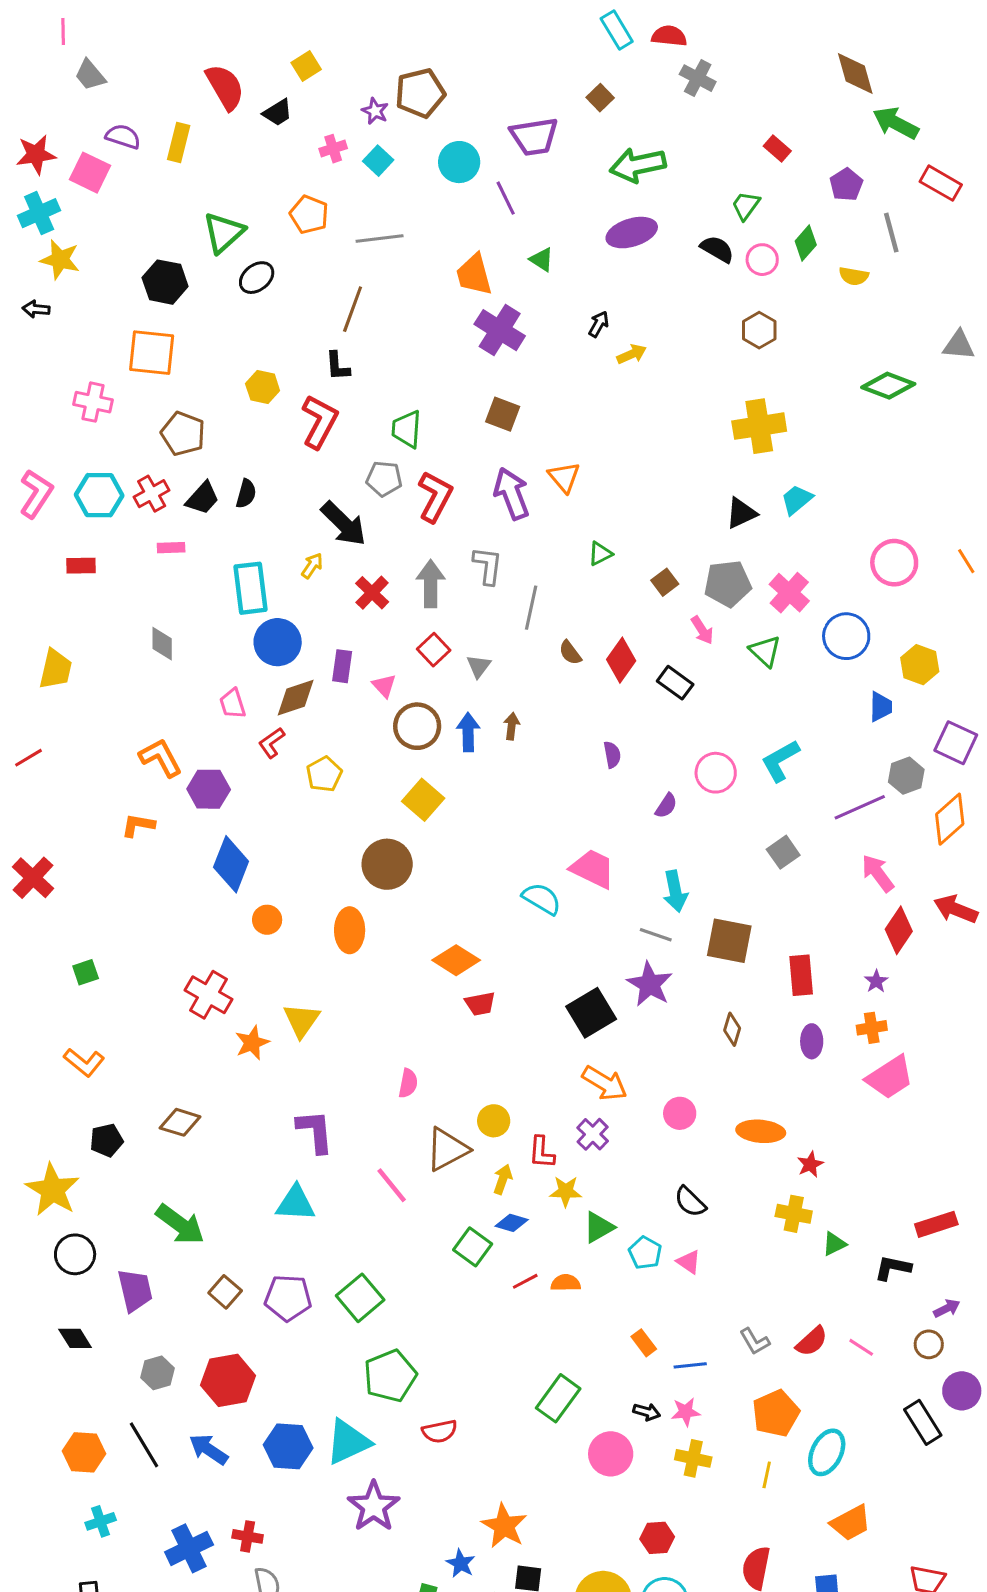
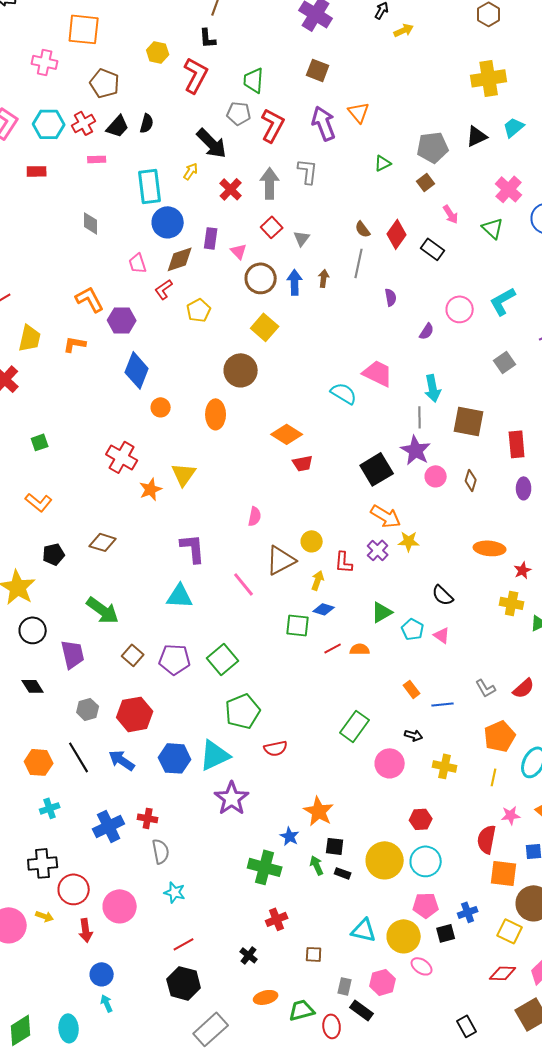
gray pentagon: (728, 584) -> (433, 147), moved
gray line: (531, 608) -> (359, 263), moved
yellow trapezoid: (56, 669) -> (30, 338), moved
gray line: (656, 935) -> (420, 417), turned 70
pink circle: (680, 1113) -> (436, 476), moved
yellow star: (566, 1191) -> (409, 541), moved
green square: (473, 1247) -> (298, 625), turned -30
pink star: (686, 1412) -> (511, 815), moved

